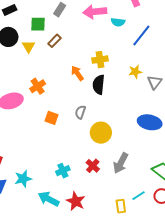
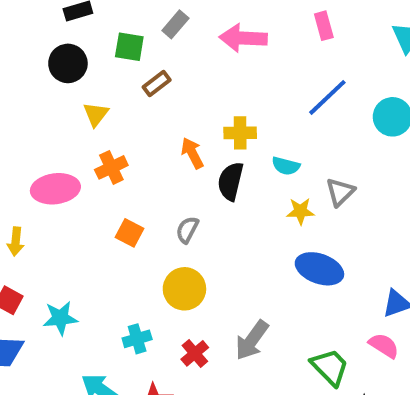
cyan semicircle: (118, 22) -> (286, 166), moved
yellow triangle: (29, 46) -> (96, 114), moved
yellow star: (135, 72) -> (300, 211), moved
yellow circle: (101, 133) -> (184, 289), moved
red cross: (93, 166) -> (195, 353), moved
cyan star: (23, 179) -> (60, 318), moved

